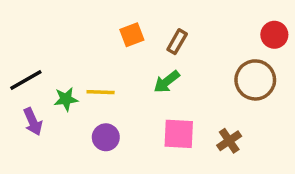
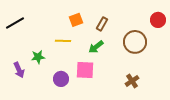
black line: (26, 80) -> (15, 23), moved
brown circle: (255, 80) -> (135, 42), moved
yellow line: (101, 92) -> (63, 41), moved
pink square: (179, 134) -> (85, 70), moved

